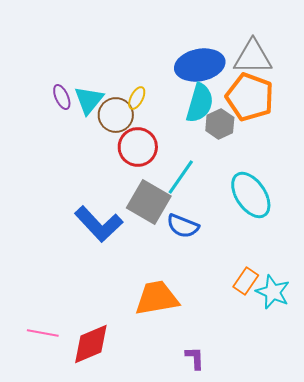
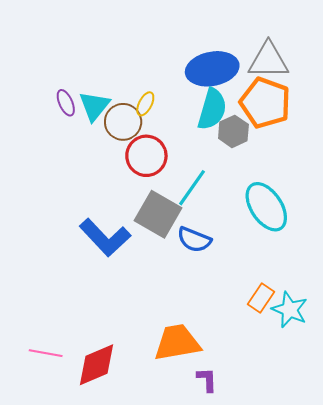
orange trapezoid: (157, 298) -> (177, 343), moved

